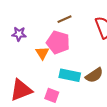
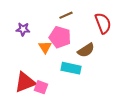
brown semicircle: (94, 75) -> (86, 50), moved
pink square: (52, 95) -> (41, 87), moved

